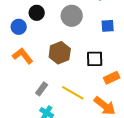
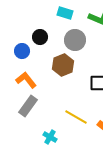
brown hexagon: (60, 53) -> (63, 65), moved
gray rectangle: (42, 89) -> (28, 106), moved, size x1.5

